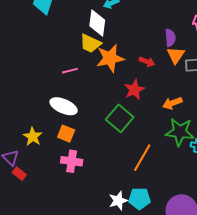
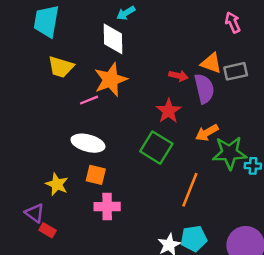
purple semicircle: (170, 38) -> (204, 89), moved, size x1.4
yellow trapezoid: (90, 43) -> (61, 67), moved
orange triangle: (176, 55) -> (211, 63), turned -36
orange star: (110, 58) -> (111, 80), moved
orange arrow: (172, 103) -> (207, 133), moved

